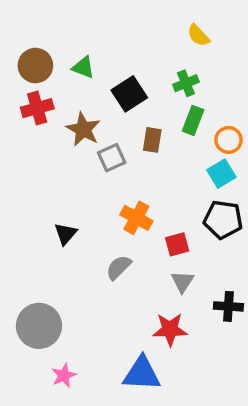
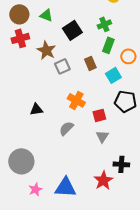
brown rectangle: (152, 140) -> (90, 63), moved, turned -32
cyan square: (221, 174) -> (113, 75), moved
black triangle: (66, 234) -> (36, 109), turned 40
black cross: (228, 306) -> (121, 164), moved
red star: (170, 329) -> (103, 180), moved, turned -30
blue triangle: (142, 374) -> (65, 187), moved

